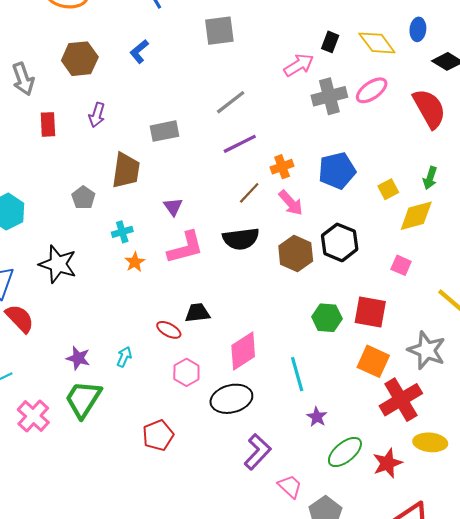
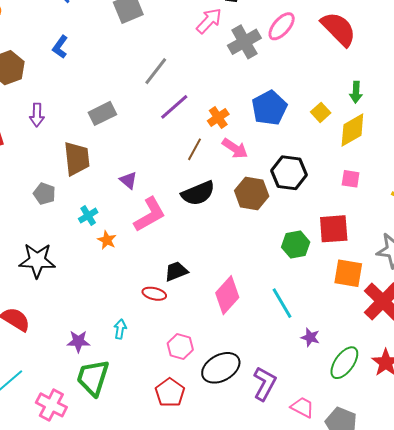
pink hexagon: (186, 372) -> (180, 346), moved
black ellipse: (231, 399) -> (221, 368), moved

